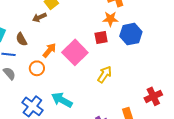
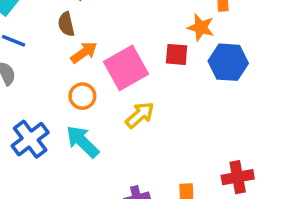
brown semicircle: (21, 39) -> (66, 24), moved
orange circle: (37, 68) -> (82, 96), moved
yellow arrow: (105, 74) -> (140, 115), moved

